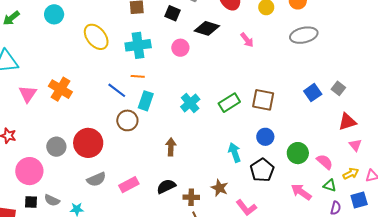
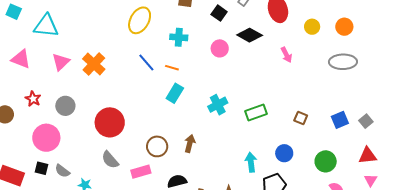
yellow ellipse: (96, 37) -> (140, 20), turned 56
cyan cross: (138, 45) -> (179, 37), size x0.7
blue line: (117, 90) -> (146, 63), moved
brown square: (263, 100) -> (301, 118), moved, size x0.6
brown circle: (127, 120) -> (157, 146), moved
gray circle: (56, 147) -> (65, 106), moved
green circle: (298, 153) -> (326, 161), moved
gray semicircle: (96, 179) -> (110, 160), turned 60

